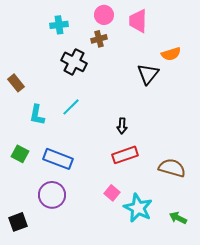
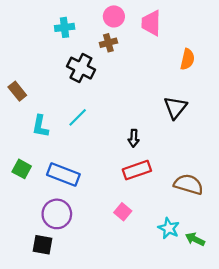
orange semicircle: (171, 54) -> (187, 59), turned -60
black triangle: (148, 74) -> (175, 108), moved
cyan star: (138, 208) -> (169, 228), moved, size x0.7
black square: (18, 222) -> (43, 245), moved, turned 30

